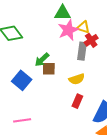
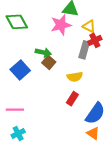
pink star: (68, 30) -> (61, 25), moved
green arrow: (42, 60) -> (43, 52), turned -133
brown square: (49, 69) -> (49, 62), turned 32

